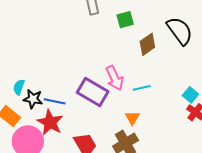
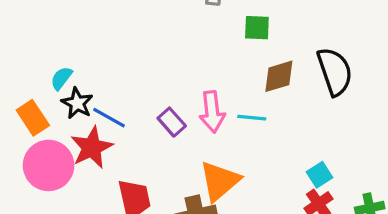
cyan line: (142, 88) -> (252, 118), moved
purple rectangle: (93, 92) -> (172, 122), size x0.6
orange triangle: (132, 118) -> (220, 181), size x1.8

